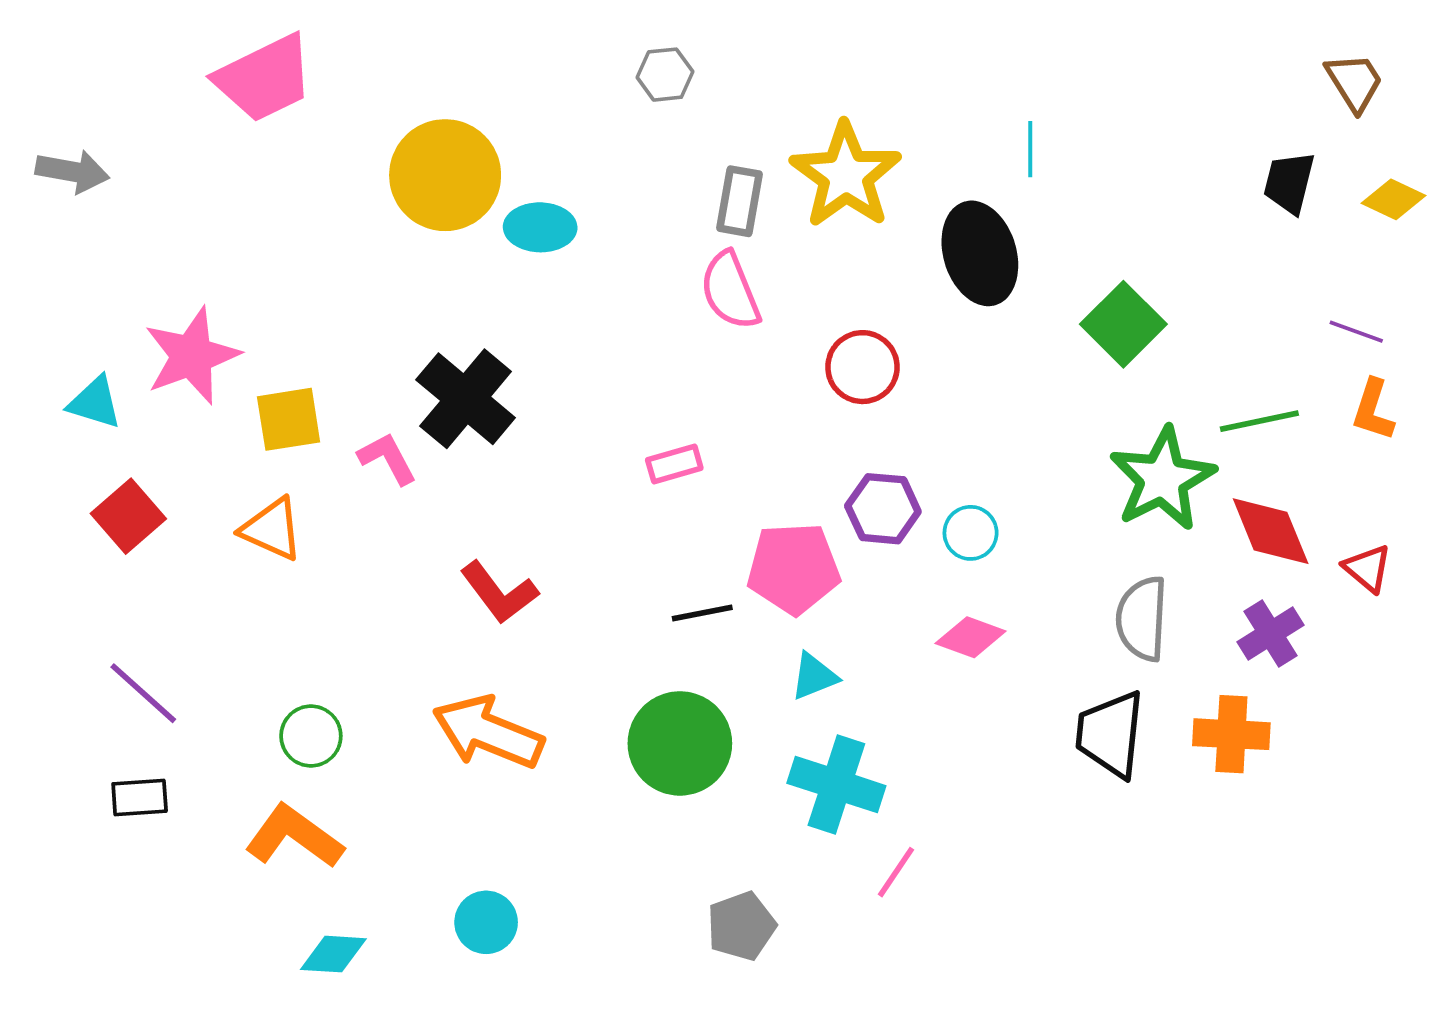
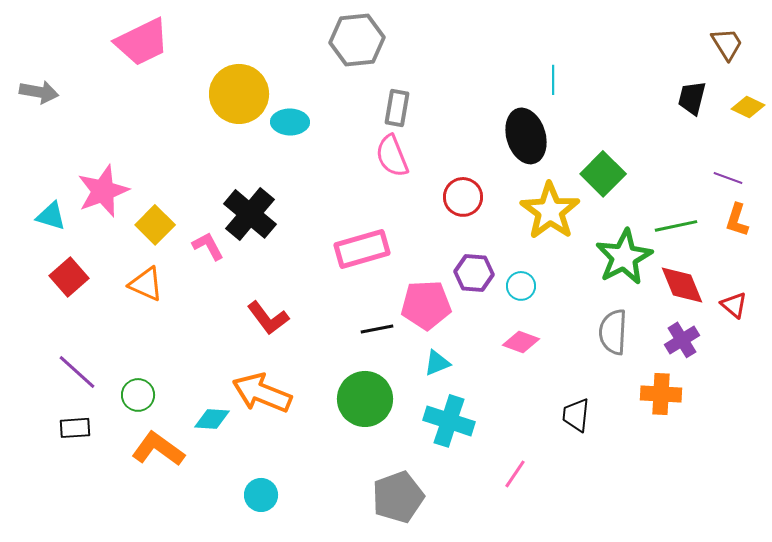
gray hexagon: (665, 75) -> (357, 40), size x1.8
yellow star: (846, 175) -> (550, 211), moved
yellow square: (289, 419) -> (155, 225), turned -36
pink rectangle: (674, 464) -> (362, 249), size x1.8
black trapezoid: (1110, 734) -> (576, 415), moved, size x0.7
green circle: (311, 736) -> (138, 395), moved
pink line: (896, 872) -> (515, 474), moved
gray pentagon: (741, 926) -> (398, 497), size x1.4
cyan diamond: (333, 954) -> (212, 419), moved

